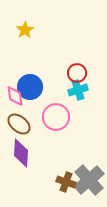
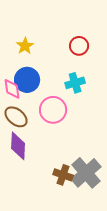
yellow star: (25, 30) -> (25, 46), moved
red circle: (77, 73) -> (79, 46), moved

